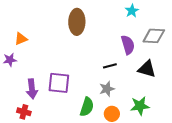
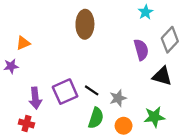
gray diamond: (154, 36) -> (170, 40), turned -50
black line: (110, 66) -> (92, 90), moved, turned 48
purple square: (59, 83) -> (65, 92), turned -30

